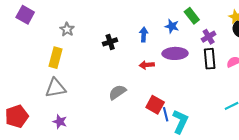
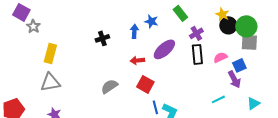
blue star: (172, 26) -> (151, 21), moved
gray star: (67, 29) -> (33, 26), moved
purple ellipse: (175, 53) -> (164, 49), turned -40
red square: (155, 105) -> (145, 84), moved

